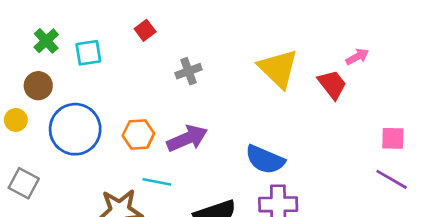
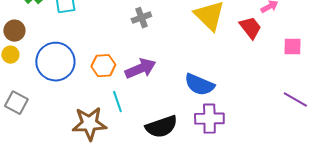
brown circle: (38, 86) -> (14, 31), moved
pink square: (393, 138) -> (292, 47), moved
cyan line: (157, 182) -> (117, 102), turned 60

